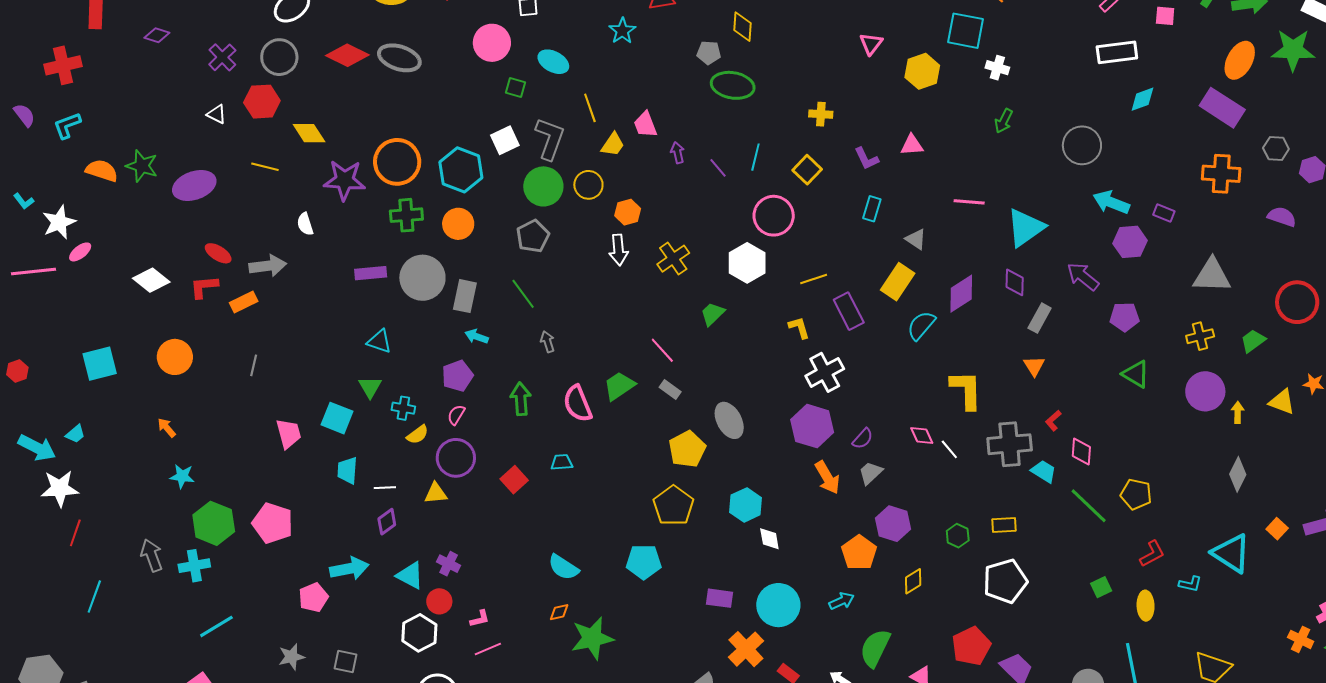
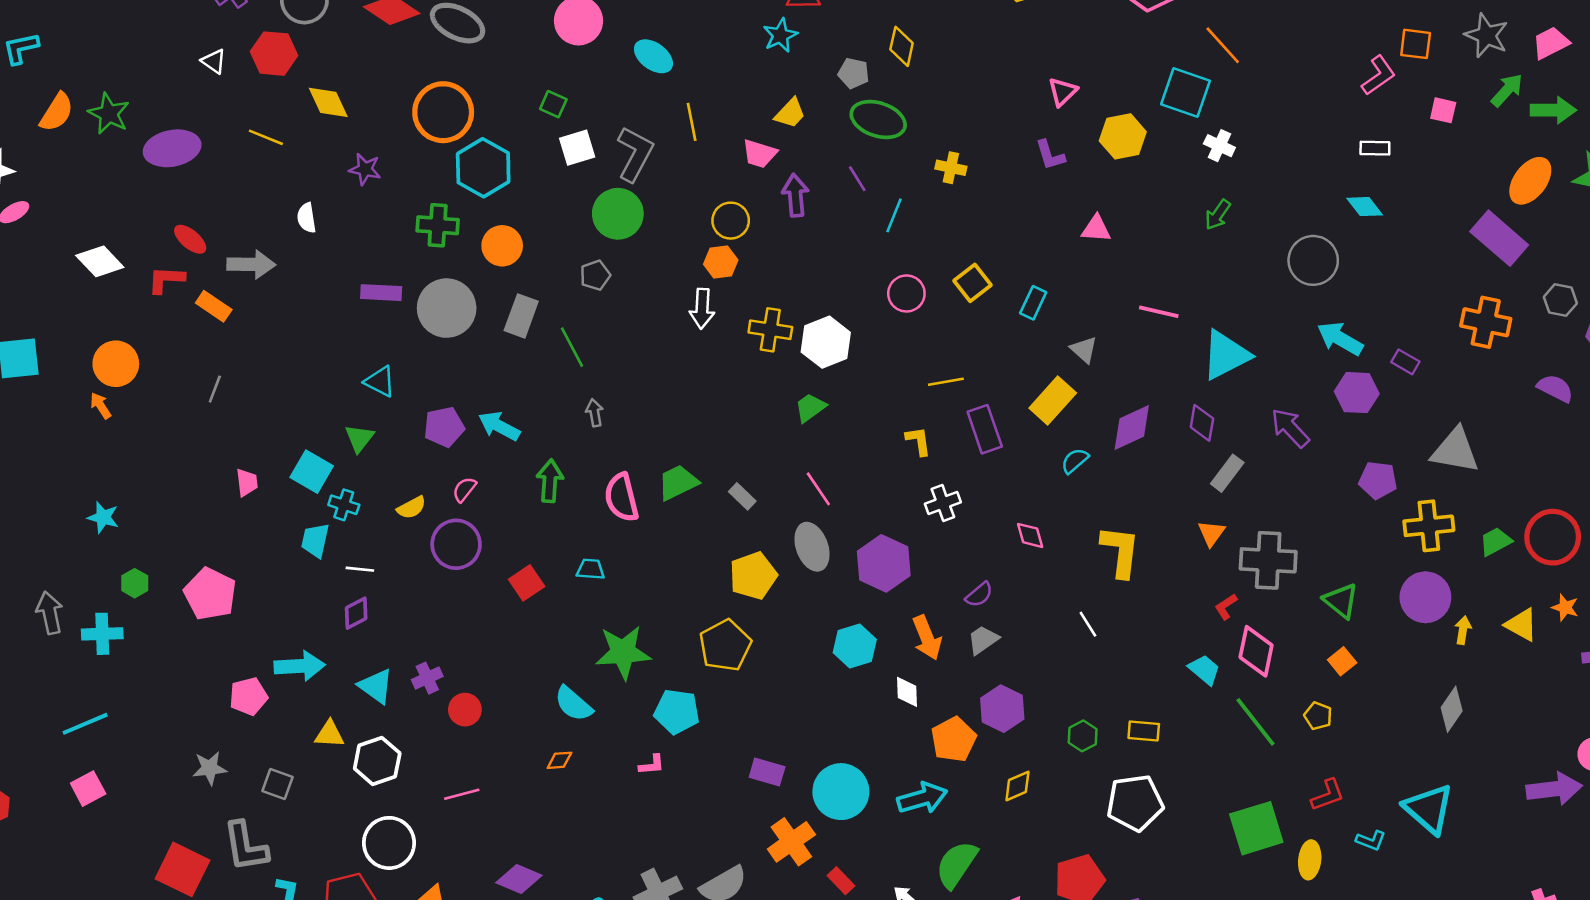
cyan star: (622, 31) -> (780, 35), moved
white rectangle: (1117, 52) -> (1375, 148), size x0.6
green square: (516, 88) -> (553, 104), moved
cyan diamond: (1142, 99) -> (1365, 207), moved, turned 64
yellow cross: (821, 114) -> (951, 168), moved
pink trapezoid: (645, 125) -> (759, 154), turned -60
yellow trapezoid: (613, 145) -> (790, 113), moved
purple arrow: (678, 153) -> (795, 195), size x1.5
purple L-shape: (866, 159) -> (1050, 155), moved
orange circle: (397, 162) -> (443, 112), moved
purple line: (718, 168) -> (857, 179), moved
cyan hexagon: (461, 170) -> (483, 168), moved
yellow square: (807, 170) -> (973, 283), moved
orange semicircle: (102, 171) -> (57, 112), turned 96
purple star: (345, 180) -> (365, 169), size x0.6
yellow circle: (588, 185) -> (731, 221), moved
pink circle: (774, 216) -> (906, 293), size x0.7
gray pentagon: (533, 236) -> (595, 275), size x0.7
yellow cross: (673, 259) -> (770, 330), turned 36
white hexagon: (747, 263) -> (826, 342), moved
gray rectangle: (465, 296) -> (521, 316), moved
orange rectangle: (244, 302) -> (214, 306), turned 52
red circle: (1297, 302) -> (1553, 537), moved
purple pentagon: (1125, 317) -> (1378, 480), moved
cyan semicircle: (921, 325) -> (1075, 461), size x0.7
cyan arrow: (477, 336) -> (499, 426), moved, size x1.4
yellow cross: (1200, 336) -> (1429, 526), size x1.4
pink line: (662, 350) -> (818, 489), moved
white cross: (825, 372) -> (943, 503), size x0.7
green triangle: (1136, 374) -> (1341, 601), moved
purple pentagon: (457, 376) -> (444, 427), moved
cyan cross: (403, 408) -> (344, 505), moved
purple hexagon: (812, 426) -> (884, 563), moved
orange arrow: (167, 428) -> (101, 406), moved
pink trapezoid: (289, 434) -> (247, 482), size x0.7
pink diamond: (922, 435) -> (1030, 535), moved
gray cross: (1010, 444) -> (1268, 560), moved
pink diamond: (1081, 451) -> (1256, 651), size x1.4
yellow triangle: (436, 493) -> (330, 734), moved
yellow pentagon: (1136, 494) -> (1318, 716), size x0.7
cyan hexagon: (746, 505) -> (855, 646), moved
green hexagon: (214, 523) -> (135, 583), size x0.5
orange square: (1277, 529) -> (1342, 661), moved
white diamond: (769, 539) -> (907, 692), moved
purple cross: (449, 564) -> (427, 678), turned 30
green square: (1101, 587) -> (1256, 828), size x2.0
red circle: (439, 601) -> (465, 710), moved
cyan arrow: (842, 601) -> (922, 798), size x1.5
pink L-shape: (480, 619) -> (652, 765), moved
cyan line: (216, 626) -> (85, 724), moved
green star: (592, 638) -> (623, 652), moved

